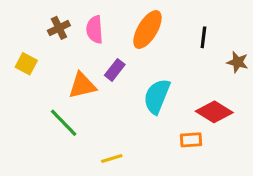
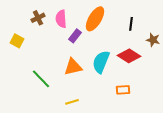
purple rectangle: (115, 70) -> (75, 36), moved
orange triangle: (82, 85) -> (73, 67), moved
red diamond: (214, 112) -> (129, 56), moved

